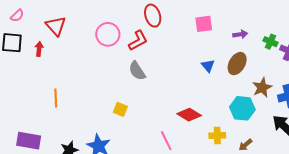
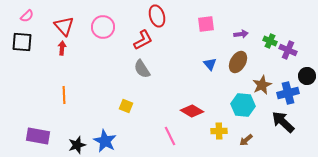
pink circle: (108, 34) -> (103, 27), moved
red arrow: (39, 49) -> (62, 48), moved

